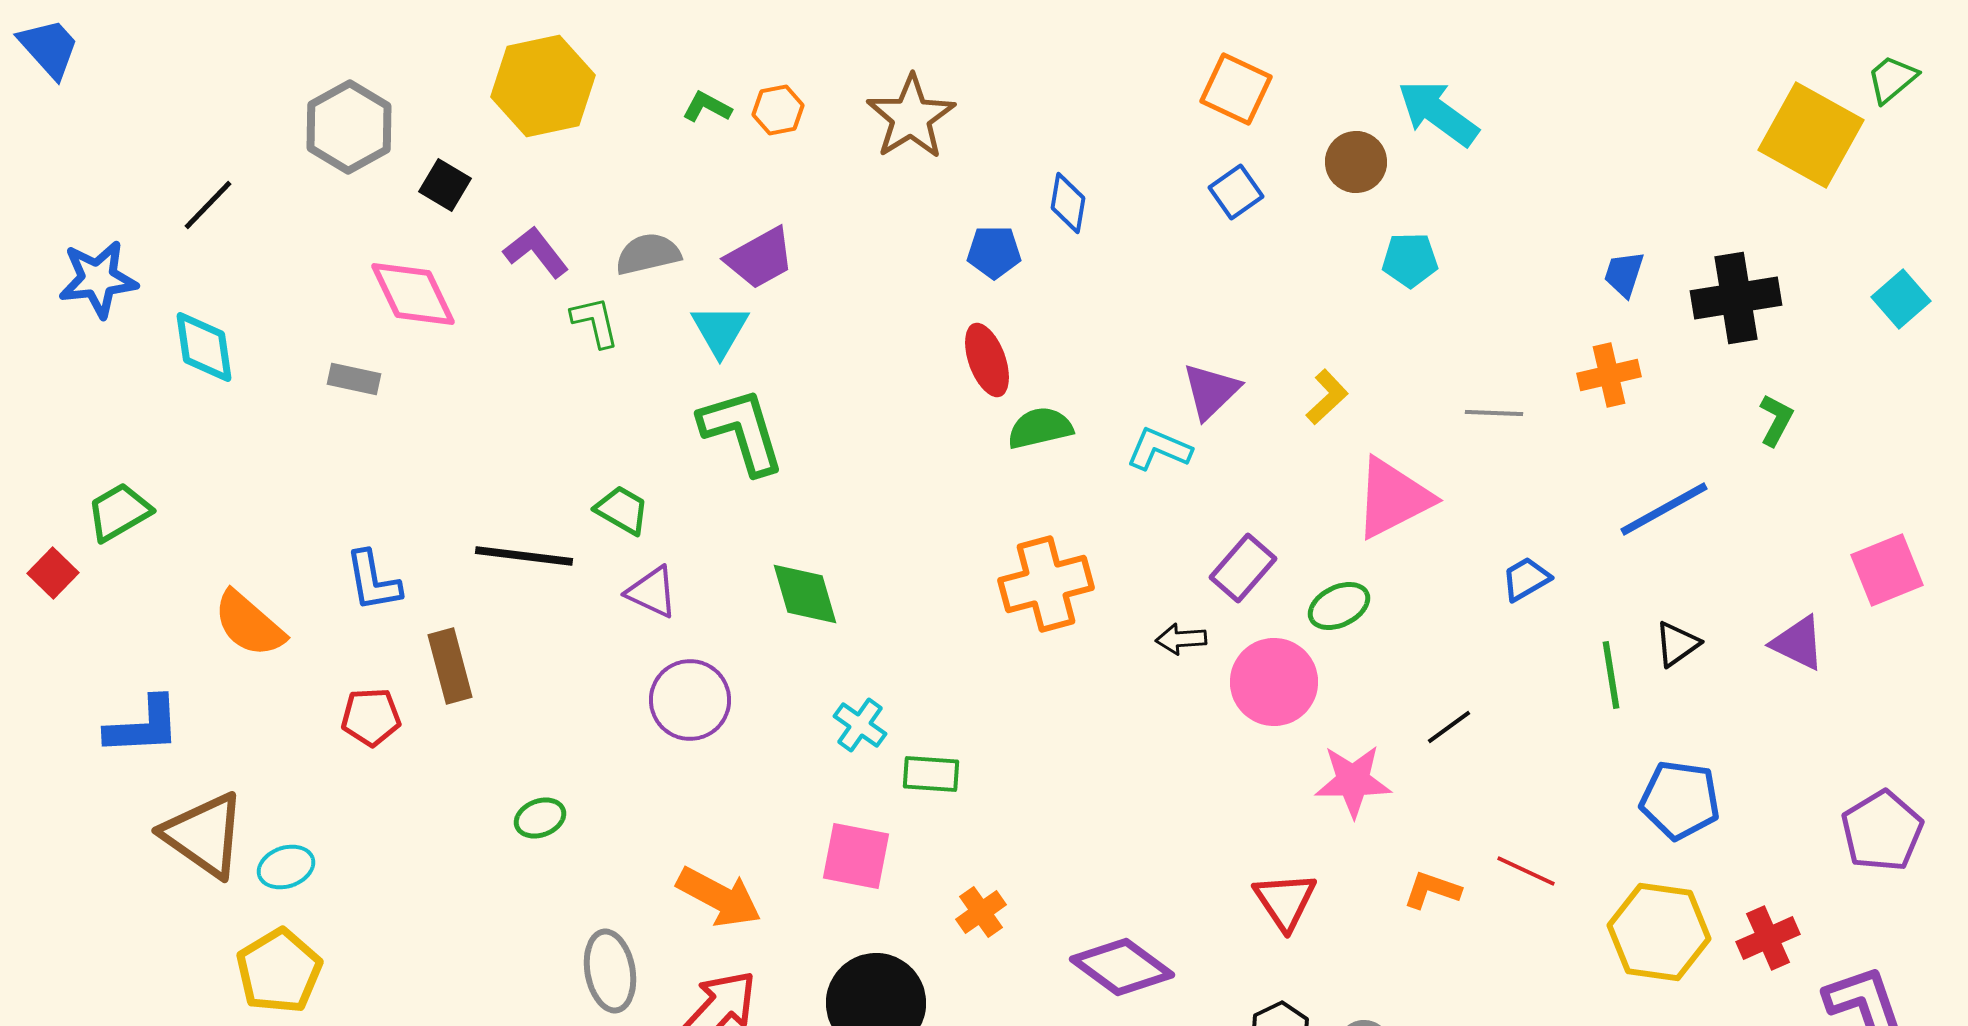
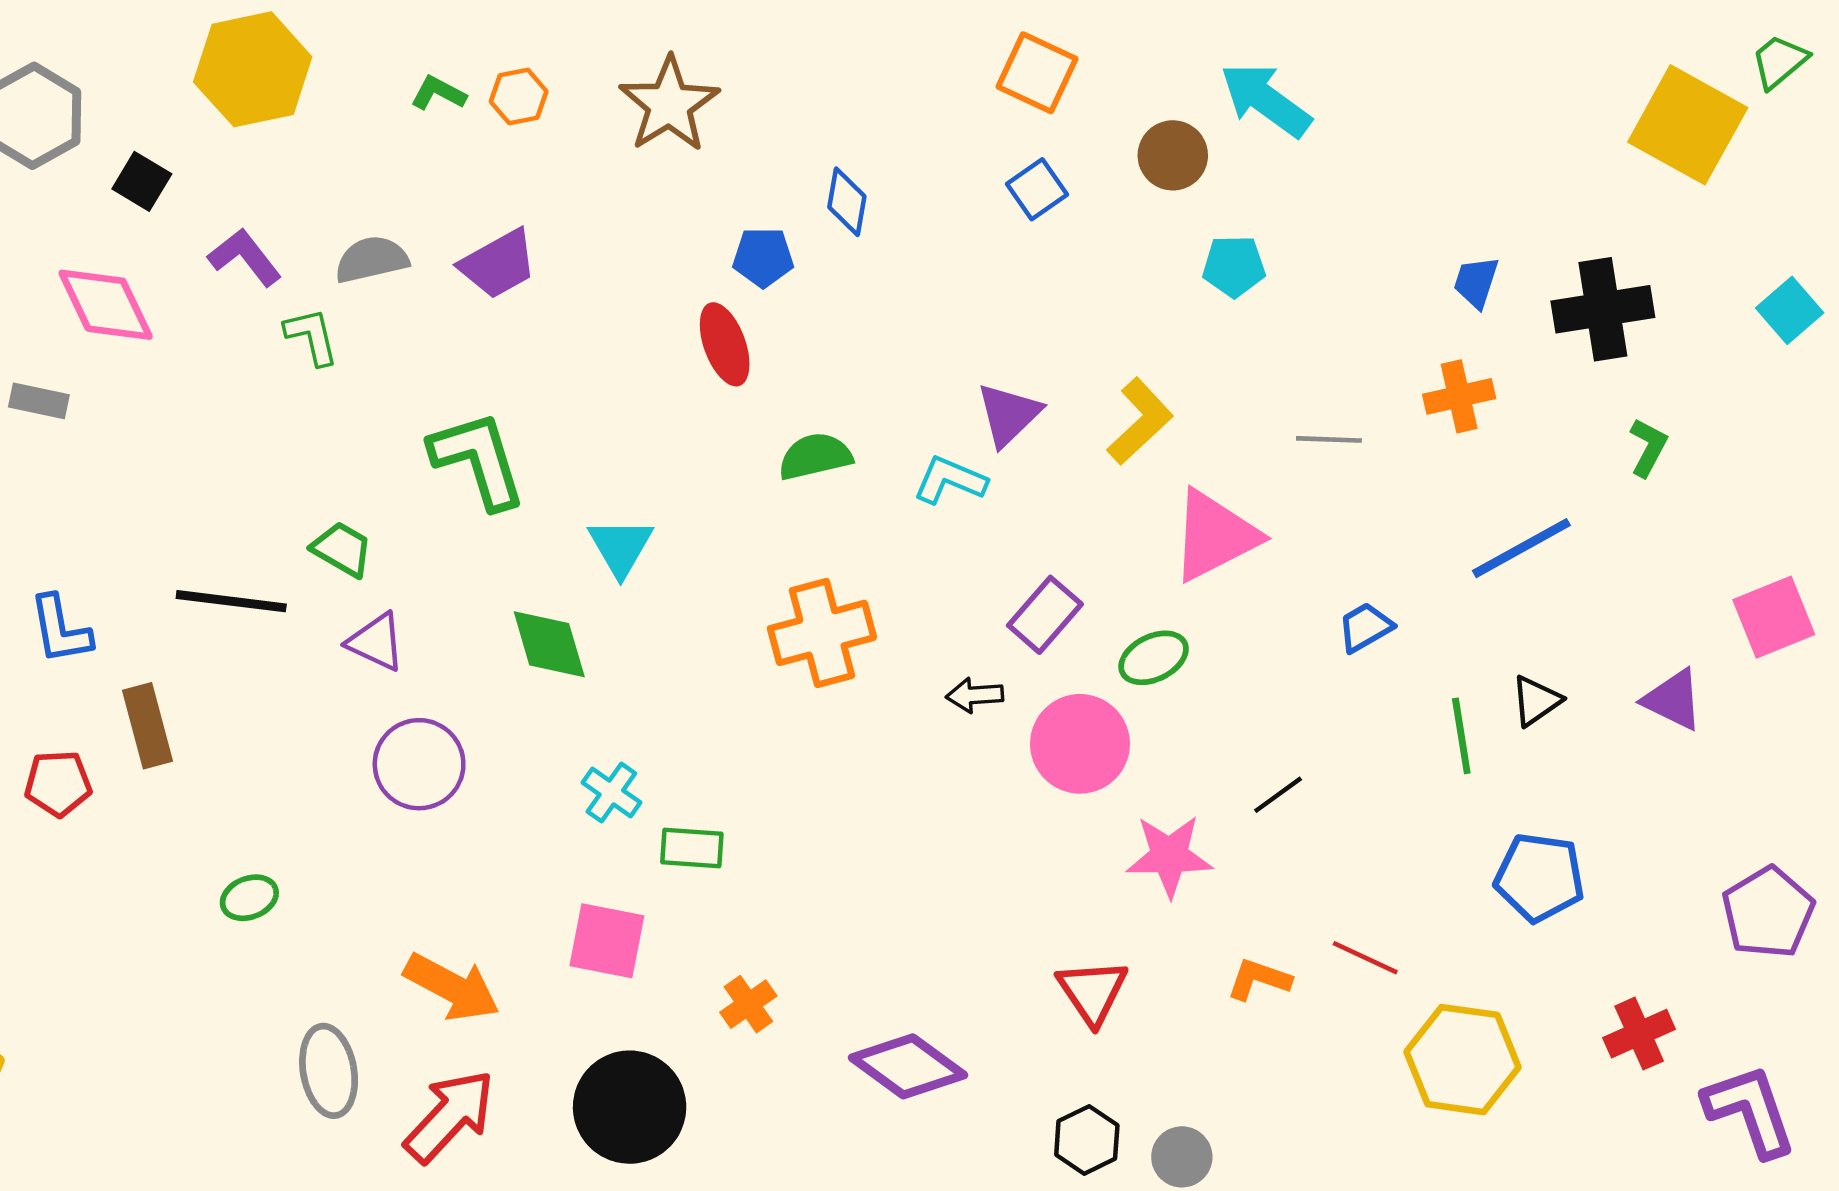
cyan triangle: (720, 330) -> (621, 547), moved
red ellipse: (987, 360) -> (725, 344), moved
yellow L-shape: (1327, 397) -> (1140, 421), size x1.4
yellow hexagon: (1659, 932) -> (1463, 1060), moved

